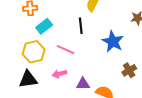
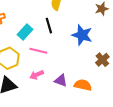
cyan rectangle: (44, 26) -> (25, 32), moved
purple triangle: (83, 84) -> (61, 80), turned 32

